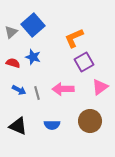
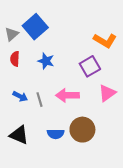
orange L-shape: (74, 38) -> (105, 41), moved, turned -125
blue star: (33, 57) -> (46, 61), moved
red semicircle: (13, 63) -> (15, 59), moved, turned -104
brown circle: (90, 121) -> (82, 130), moved

